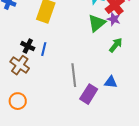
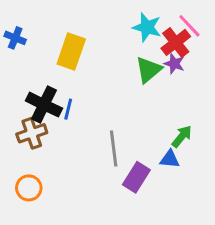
green arrow: (116, 45) -> (182, 136), moved
black cross: (28, 46) -> (44, 105), size x1.6
brown cross: (20, 65) -> (32, 133), turned 36

